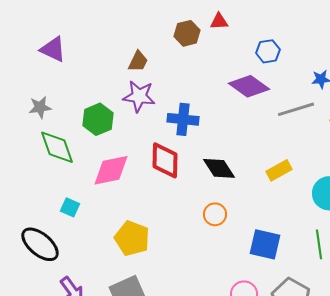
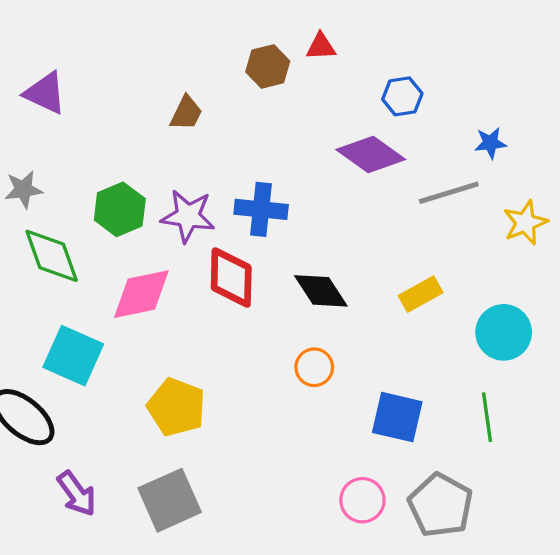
purple star: (139, 96) -> (188, 216), moved
cyan square: (70, 207) -> (73, 356), size x1.8

